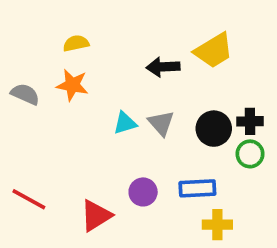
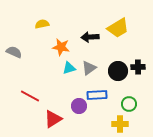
orange star: (72, 85) -> (61, 47), moved
gray triangle: (161, 123) -> (89, 68), turned 35
green circle: (250, 154) -> (129, 104), moved
blue rectangle: (197, 188) -> (97, 95), moved
red line: (29, 199) -> (30, 96), moved

